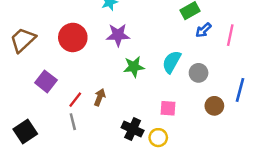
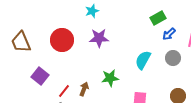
brown trapezoid: (23, 40) -> (21, 42), turned -70
green star: (134, 67) -> (110, 78), moved
gray circle: (199, 73) -> (173, 58), moved

